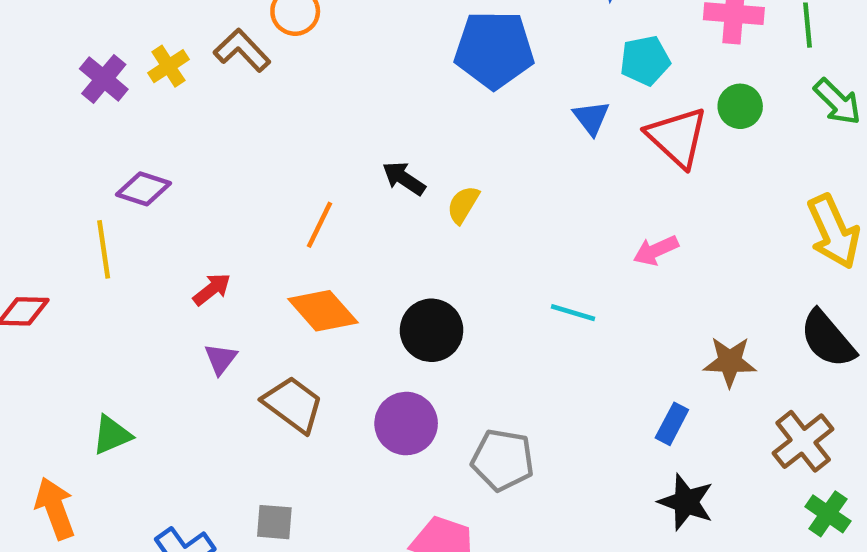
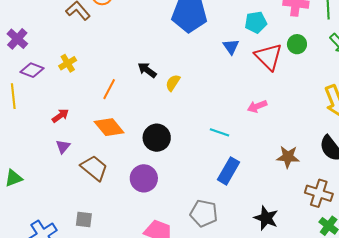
yellow cross: (168, 66) -> (68, 63), moved
purple cross: (104, 79) -> (17, 39), moved
blue rectangle: (672, 424) -> (229, 171), moved, size x1.5
brown cross: (803, 441) -> (319, 193), turned -36
gray pentagon: (503, 460) -> (204, 213), moved

